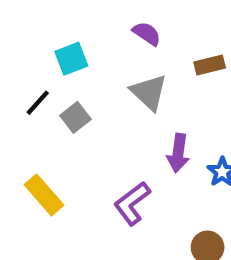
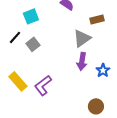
gray triangle: (149, 92) -> (82, 38), moved, turned 42
purple L-shape: (132, 203) -> (43, 85), moved

